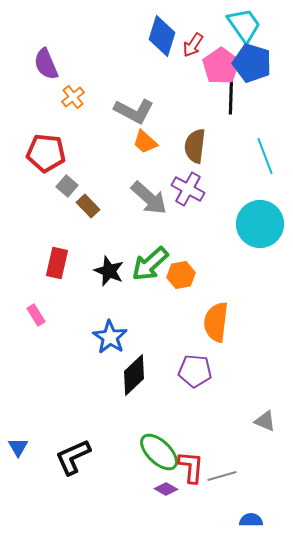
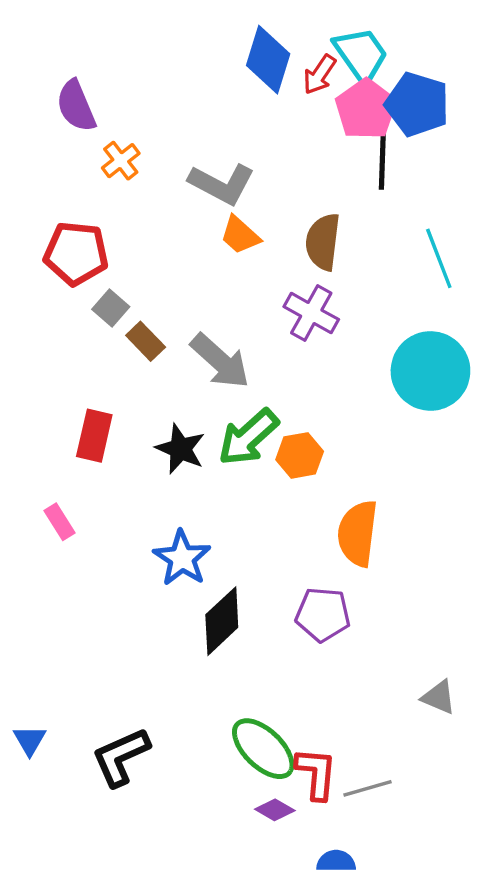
cyan trapezoid: (244, 25) -> (361, 55), moved
gray arrow: (149, 198) -> (220, 361), moved
blue semicircle: (251, 520) -> (336, 861), moved

